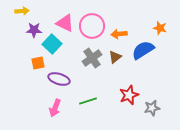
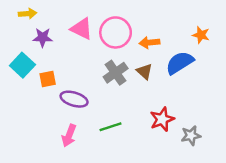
cyan square: (52, 44) -> (22, 65), moved
brown triangle: (115, 57) -> (144, 71), turned -40

